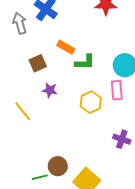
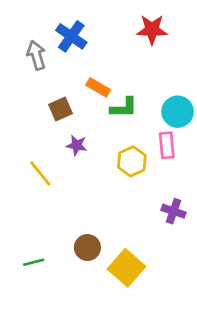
green line: (40, 177) -> (34, 262), moved

